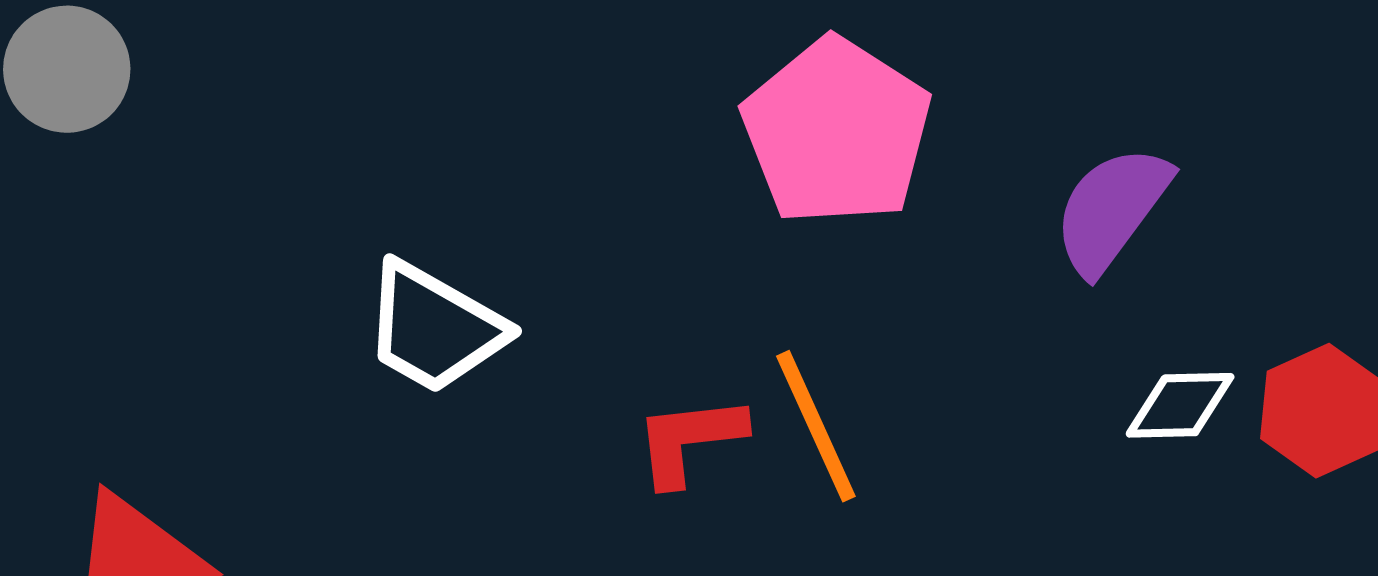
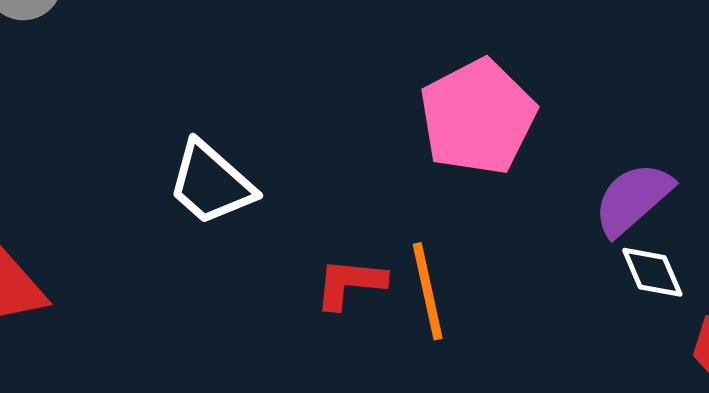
white diamond: (1180, 405) -> (652, 272), moved, turned 56

